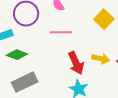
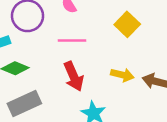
red arrow: (76, 63) -> (74, 76), moved

